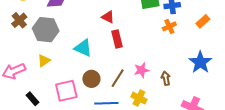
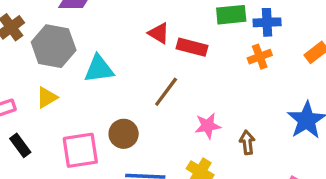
red rectangle: (117, 39) -> (192, 47), moved, turned -66
cyan triangle: (83, 48) -> (99, 69), moved, turned -36
brown line: (118, 78) -> (166, 92), moved
black rectangle: (33, 99) -> (20, 145), moved

